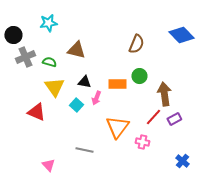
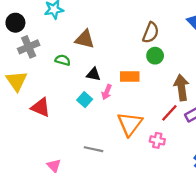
green semicircle: (49, 62) -> (63, 60), moved
green circle: (139, 76) -> (155, 56), moved
yellow triangle: (54, 87) -> (16, 81), moved

